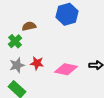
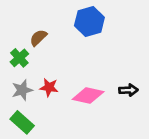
brown semicircle: (29, 26) -> (38, 38), turned -32

